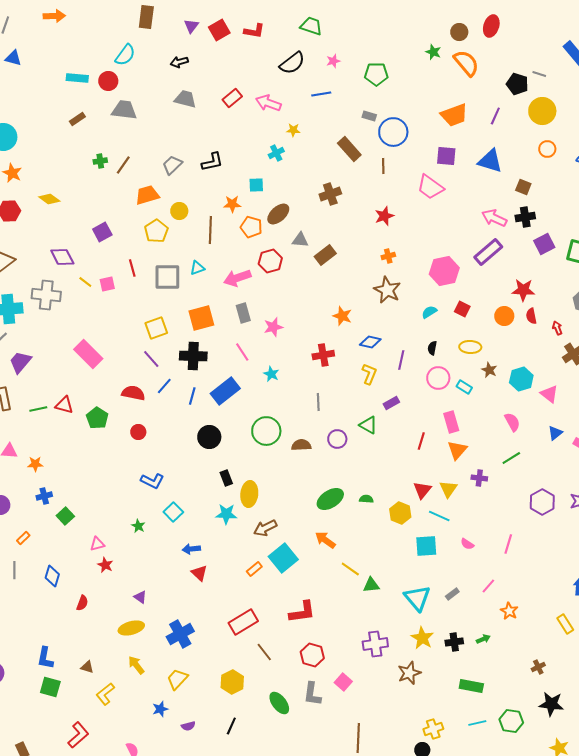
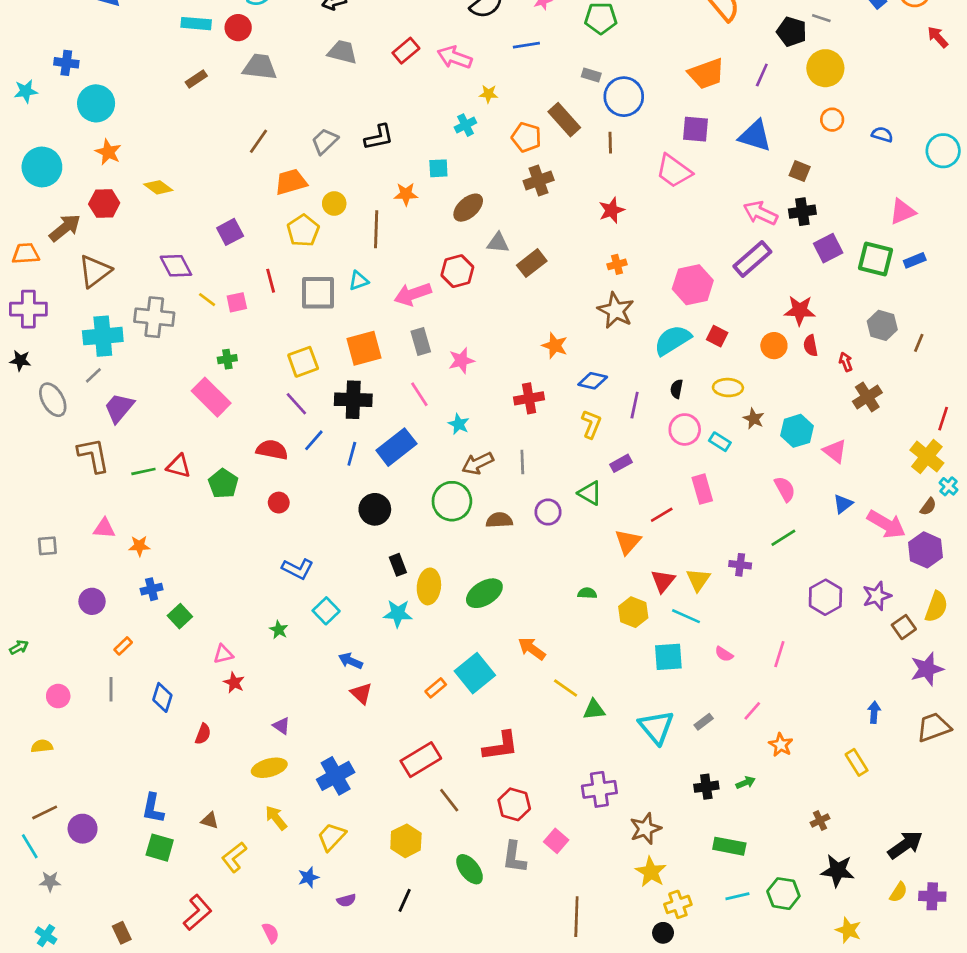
green cross: (100, 161) -> (227, 359), moved
orange pentagon: (251, 227) -> (526, 137), moved
cyan semicircle: (429, 312) -> (672, 340), size x1.8
red line: (421, 441) -> (662, 515), turned 42
orange triangle: (457, 450) -> (628, 542), moved
green ellipse: (330, 499) -> (484, 593), moved
brown arrow: (265, 528) -> (478, 463), moved
blue arrow: (191, 549) -> (350, 661), turned 30
yellow star: (422, 638) -> (651, 872), moved

